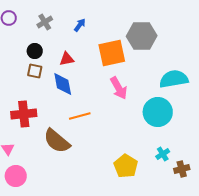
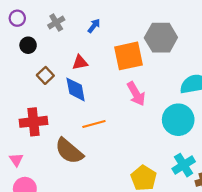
black circle: (35, 51) -> (28, 45), moved
brown square: (35, 71) -> (45, 75), turned 35
cyan cross: (163, 154) -> (184, 165), size x1.5

